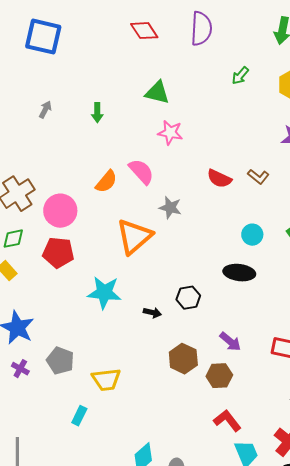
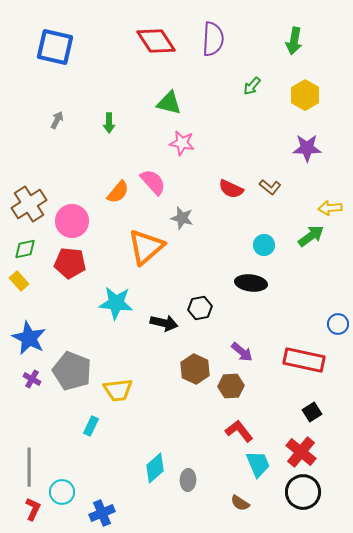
red diamond: (144, 31) -> (156, 41), size x1.4
black arrow: (152, 313) -> (164, 323), size x1.5
gray pentagon: (60, 361) -> (72, 371), size x1.4

